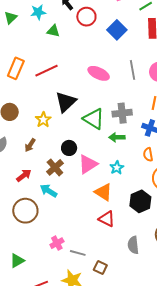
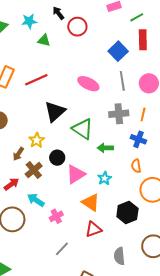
blue square: (117, 30) -> (118, 51), moved
gray cross: (122, 113) -> (119, 114), moved
yellow star: (43, 120) -> (37, 140), moved
brown cross: (55, 167) -> (34, 170), moved
red triangle: (107, 219) -> (93, 229), turned -48
pink cross: (57, 243) -> (56, 216), moved
gray line: (78, 253) -> (62, 249), moved, turned -63

